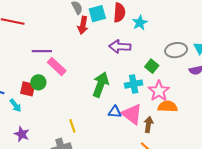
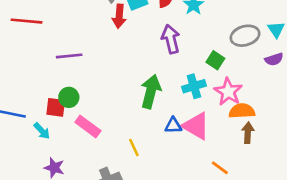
purple arrow: (120, 47) -> (171, 39), turned 80
pink rectangle: (57, 67) -> (88, 126), moved
brown arrow: (148, 124) -> (248, 133), moved
yellow line: (72, 126) -> (134, 148), moved

